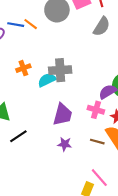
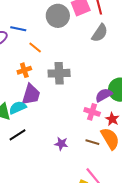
orange line: (31, 24) -> (35, 47), moved
cyan semicircle: (47, 80) -> (18, 108), moved
purple trapezoid: (63, 115) -> (31, 95), moved

